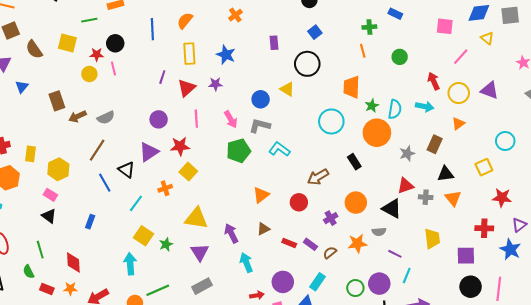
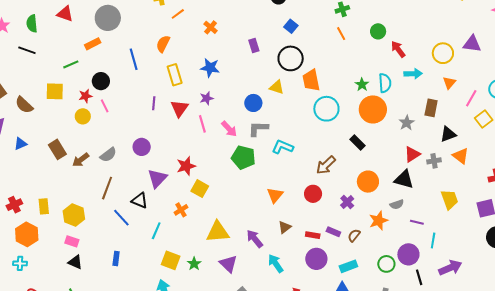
pink line: (461, 57) -> (471, 98), moved
red arrow: (434, 81) -> (398, 49), moved
blue triangle: (22, 87) -> (20, 144), turned 40
orange trapezoid: (351, 87) -> (311, 80), moved
purple circle: (159, 119) -> (142, 147), moved
pink line: (196, 119) -> (202, 124), moved
green pentagon: (239, 151) -> (243, 157), turned -30
purple circle: (283, 282) -> (316, 259), moved
cyan rectangle: (317, 282) -> (348, 266), turned 48

